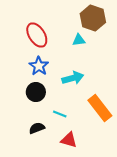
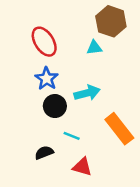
black circle: (36, 92) -> (55, 106), moved

